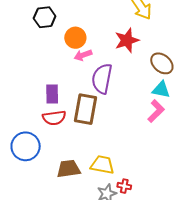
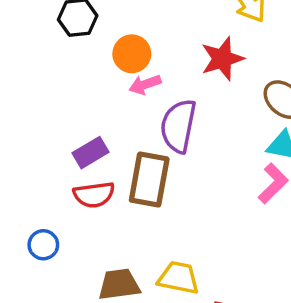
purple rectangle: (52, 94) -> (90, 153), turned 60
blue circle: (26, 146) -> (43, 245), size x0.6

